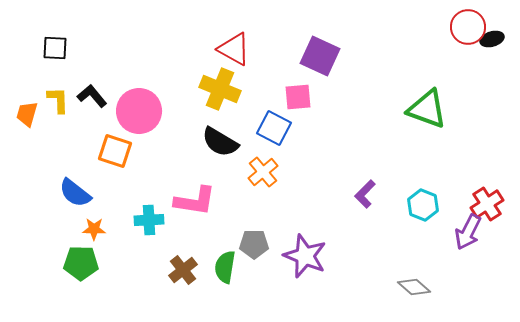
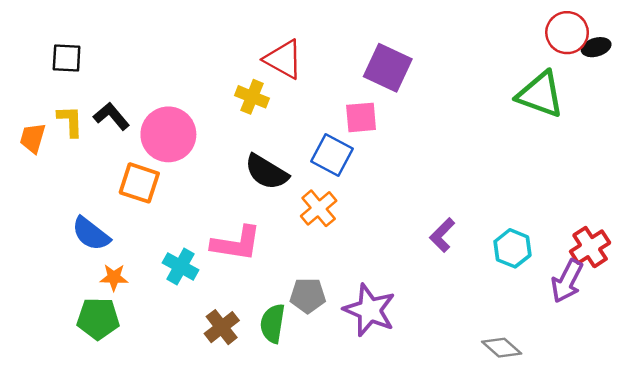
yellow cross: (220, 89) -> (252, 97), moved, size x0.7
green triangle: (427, 109) -> (540, 94), moved
cyan cross: (149, 220) -> (181, 266), turned 32

